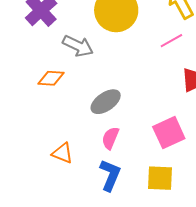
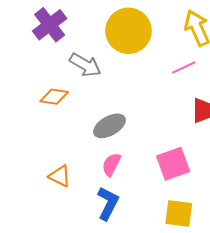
yellow square: (160, 178) -> (179, 213), moved

